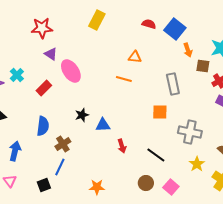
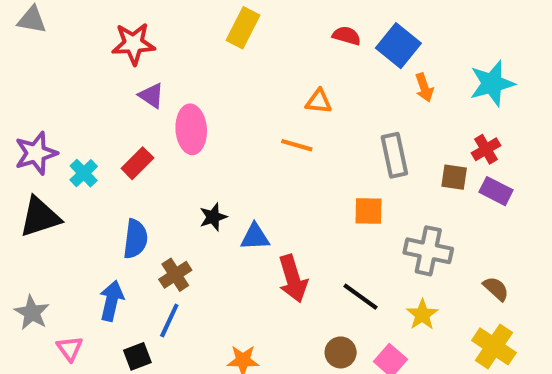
brown square: (203, 66) -> (454, 177), moved
pink ellipse: (71, 71) -> (191, 129), turned 30
cyan cross: (17, 75) -> (84, 173), moved
red arrow: (122, 146) -> (293, 279), size x1.6
blue arrow: (15, 151) -> (112, 301), moved
yellow star: (197, 164) -> (422, 315), moved

